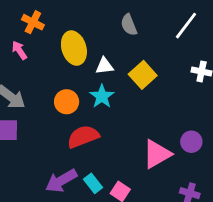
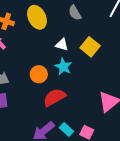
yellow ellipse: (74, 48) -> (37, 17), moved
white triangle: (104, 66) -> (62, 45), turned 32

